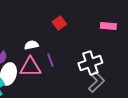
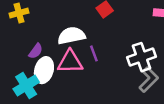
white semicircle: (31, 45) -> (71, 36), size x1.6

